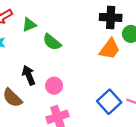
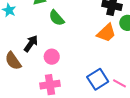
black arrow: (29, 75) -> (31, 44), turned 48

